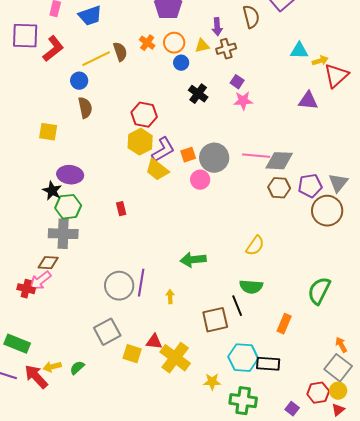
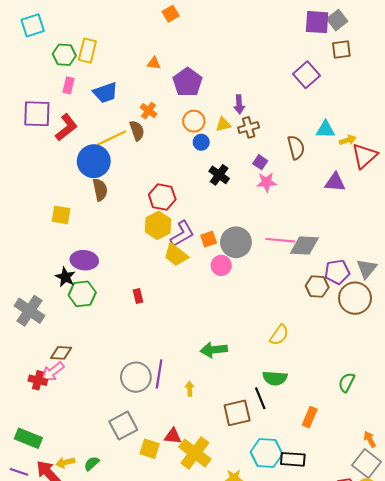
brown semicircle: (251, 17) -> (296, 147), moved
orange cross: (147, 43) -> (149, 111), moved
blue circle: (79, 81) -> (94, 161), size x1.8
brown hexagon: (279, 188) -> (317, 287), moved
gray cross: (63, 234) -> (29, 311), moved, turned 32
green semicircle: (319, 291) -> (347, 382), size x0.7

